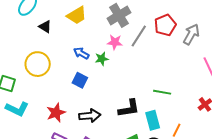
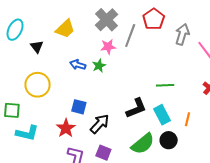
black triangle: (45, 27) -> (37, 47), turned 32
gray arrow: (191, 34) -> (182, 34), moved
blue square: (80, 80) -> (79, 107), moved
black arrow: (90, 116) -> (100, 124), turned -30

